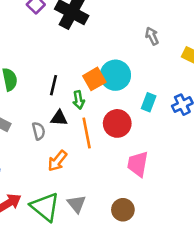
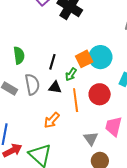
green arrow: (79, 100) -> (71, 74), turned 40
gray semicircle: (39, 131) -> (32, 84), moved, size x1.5
gray triangle: (76, 204) -> (91, 138), moved

